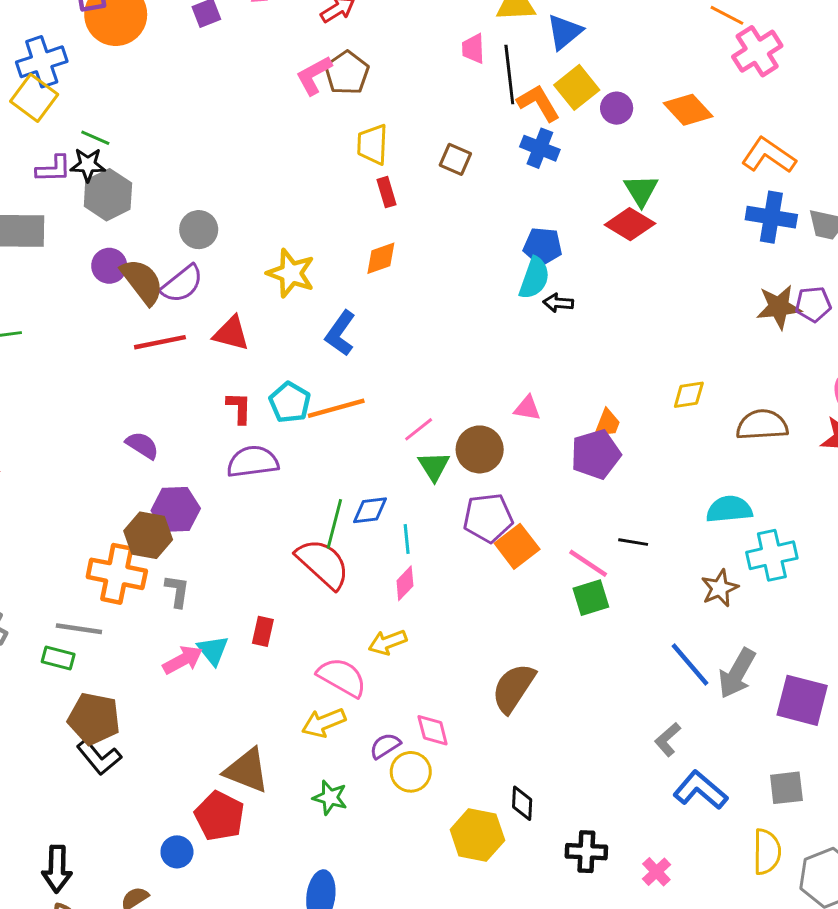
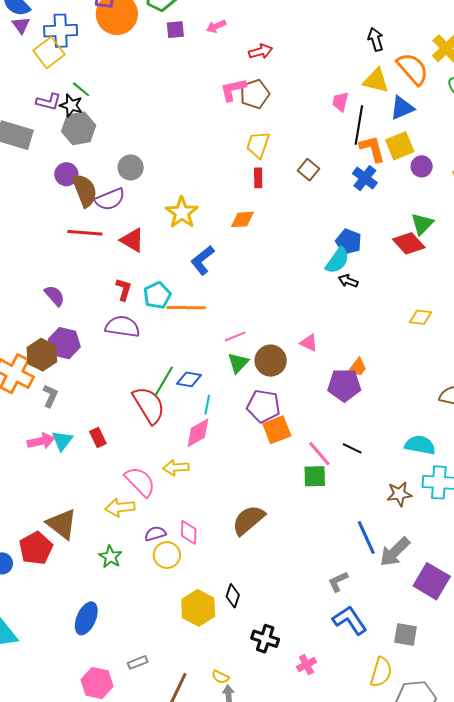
yellow diamond: (689, 395) -> (420, 317), moved
pink diamond: (405, 583) -> (198, 433), size x1.4
red rectangle: (263, 631) -> (98, 437), turned -54

